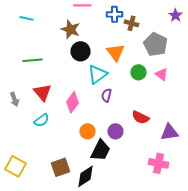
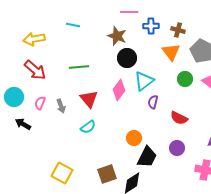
blue cross: (114, 14) -> (151, 26), moved
orange triangle: (115, 52) -> (171, 52), moved
pink diamond: (72, 102) -> (119, 90), moved
red semicircle: (140, 117) -> (179, 118), moved
purple circle: (115, 131) -> (177, 148), moved

